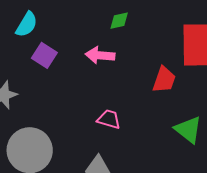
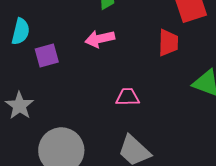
purple square: (44, 55) -> (47, 55), turned -30

